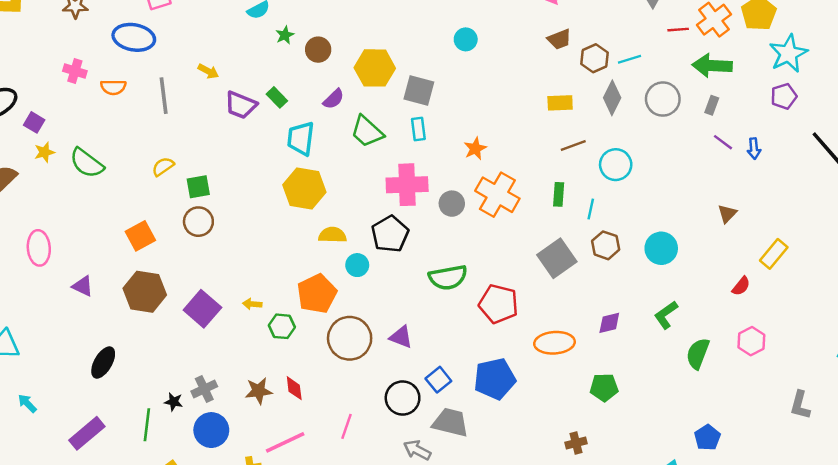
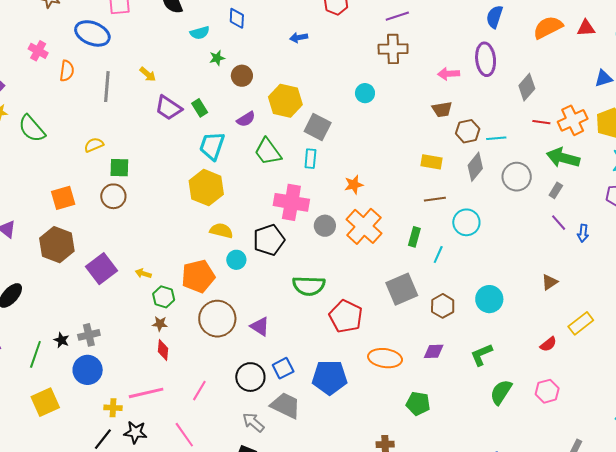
orange semicircle: (113, 87) -> (67, 71), turned -95
brown hexagon: (606, 245) -> (443, 306), moved
brown star: (259, 391) -> (160, 324), moved, size x0.7

